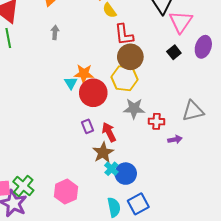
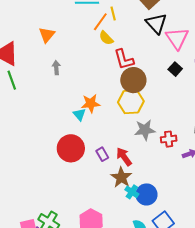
red circle: (93, 93) -> (71, 148), moved

